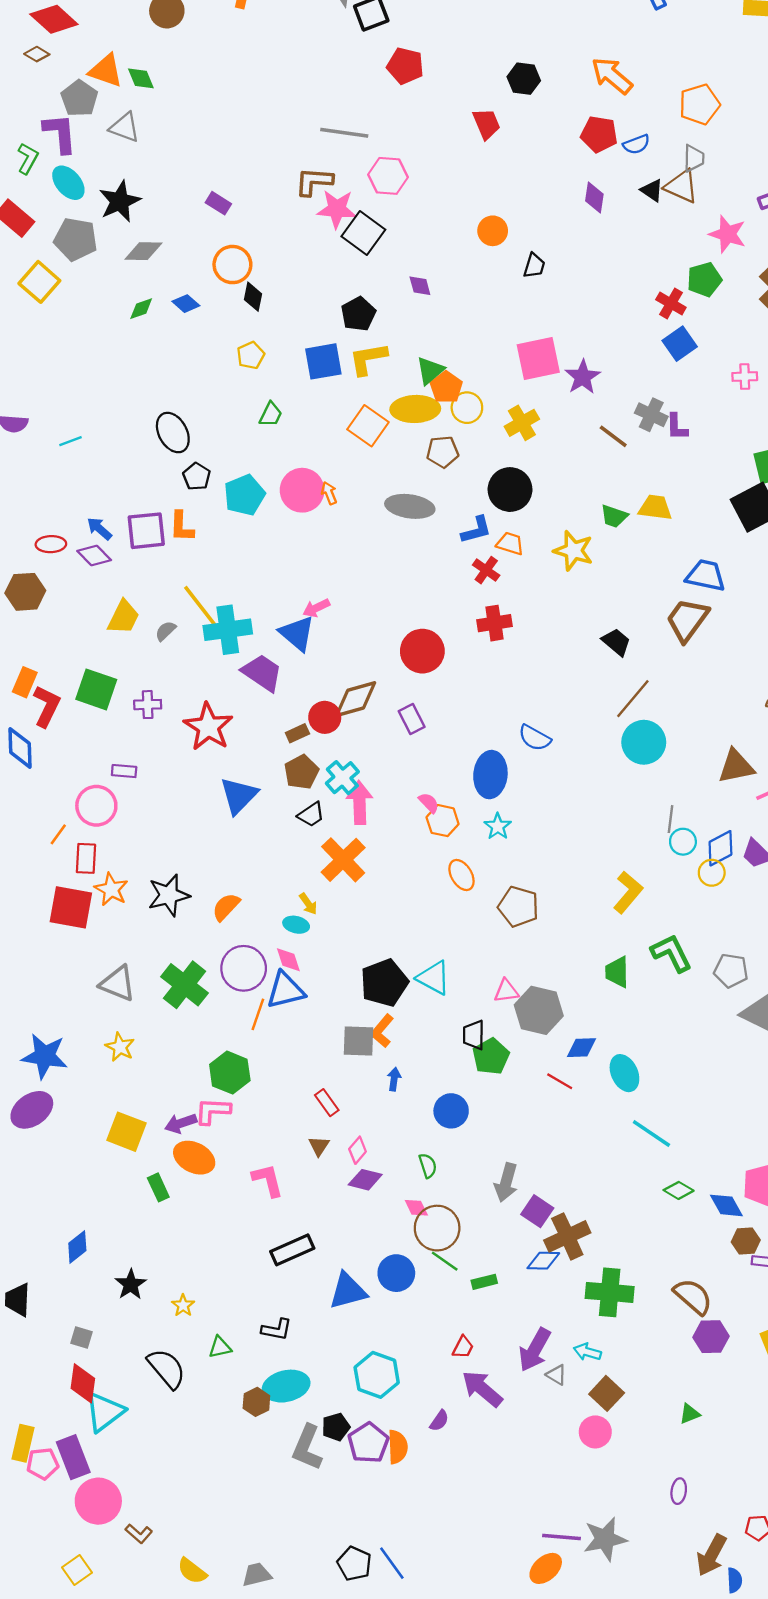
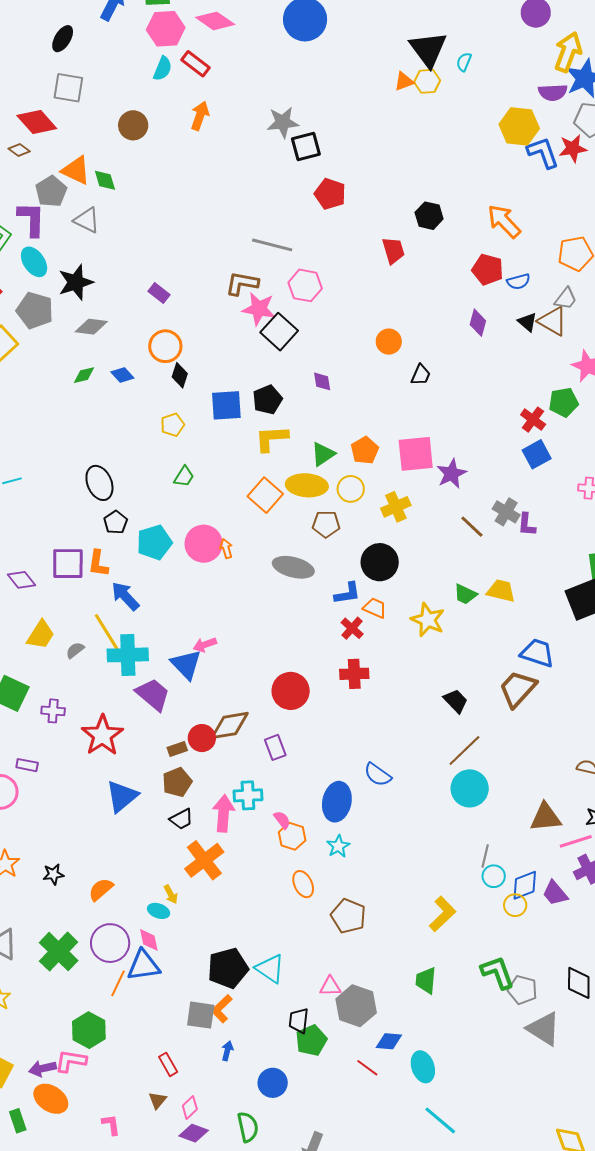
gray trapezoid: (694, 158) -> (566, 299), turned 30
blue square: (323, 361) -> (226, 405), moved
orange pentagon: (446, 387) -> (365, 450), moved
blue arrow: (99, 529) -> (125, 596), moved, size x1.4
cyan cross: (342, 778) -> (248, 795), moved, turned 32
black star: (169, 895) -> (53, 874), size x0.6
green L-shape: (671, 953) -> (497, 972), moved
green semicircle: (428, 1166) -> (248, 1127), size x1.4
pink L-shape: (268, 1180) -> (111, 1125), size x0.7

